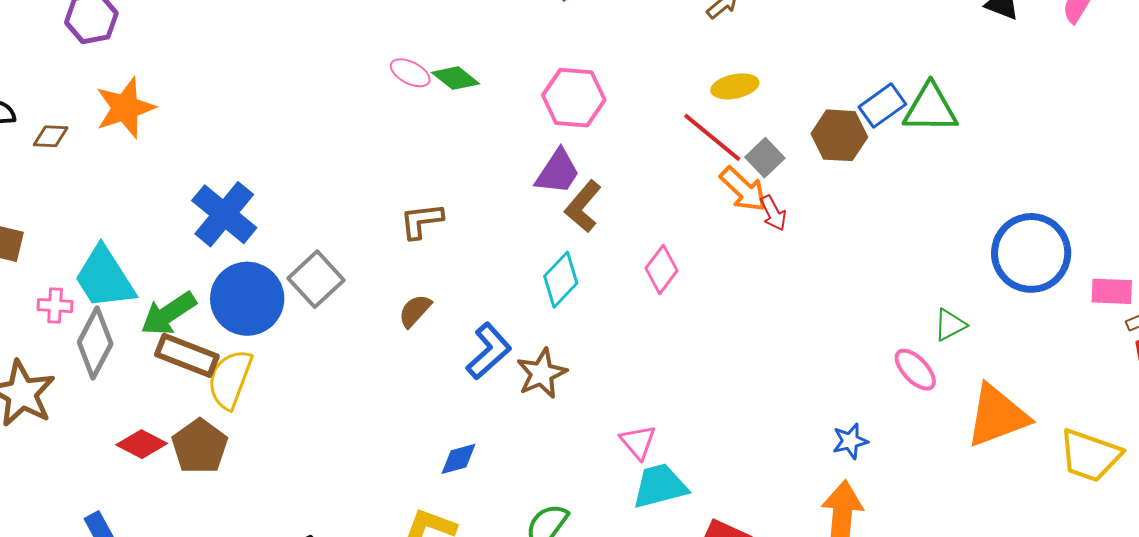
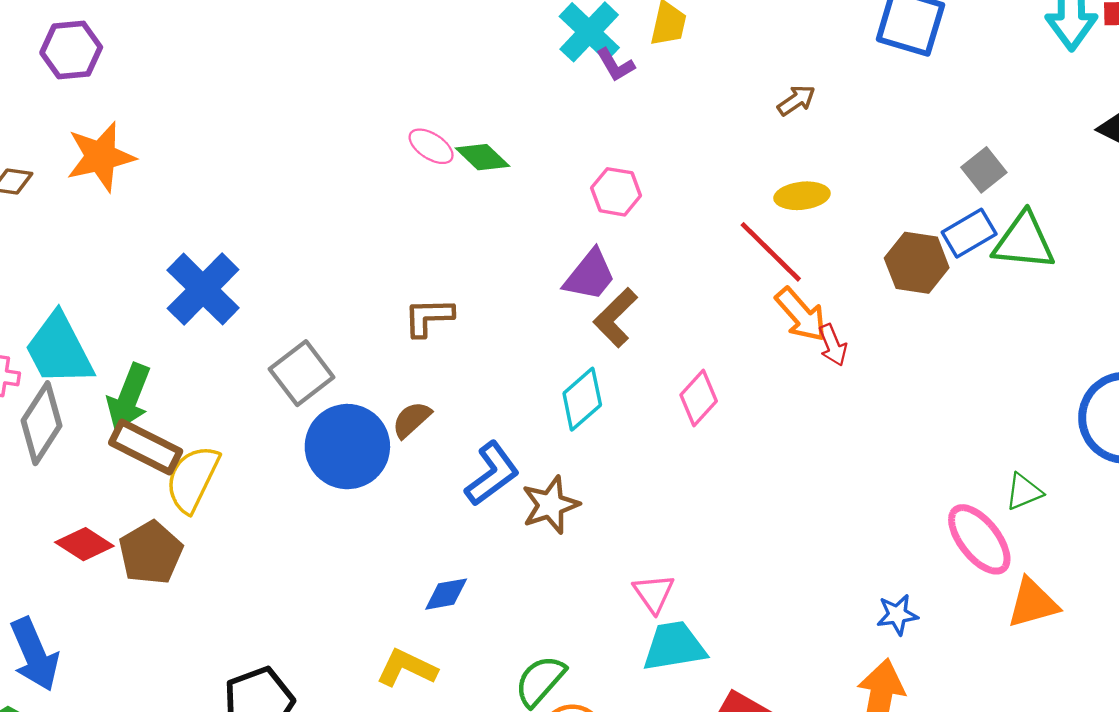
pink hexagon: (574, 98) -> (616, 192), size x0.7
gray square: (765, 158) -> (984, 170), moved
blue circle: (247, 299) -> (347, 447), moved
green arrow: (168, 314) -> (129, 397), turned -40
pink ellipse: (915, 370) -> (979, 539), size x1.4
orange triangle: (997, 416) -> (1033, 603), moved, size x0.7

